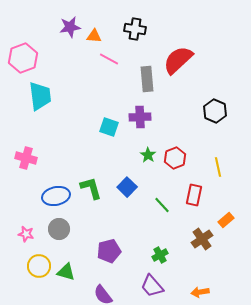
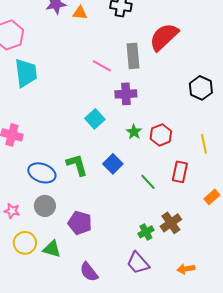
pink line: (109, 59) -> (102, 66), moved
cyan square: (109, 127) -> (95, 119), moved, turned 30
blue ellipse: (56, 196) -> (42, 173), turned 32
brown cross: (202, 239) -> (171, 223), moved
purple pentagon: (109, 251) -> (80, 223), moved, turned 30

